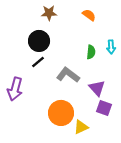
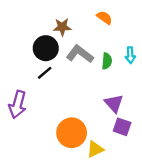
brown star: (49, 13) -> (62, 27), moved
gray L-shape: (68, 75) -> (80, 54), moved

